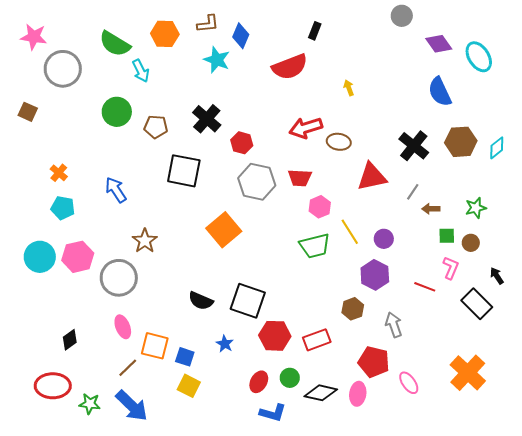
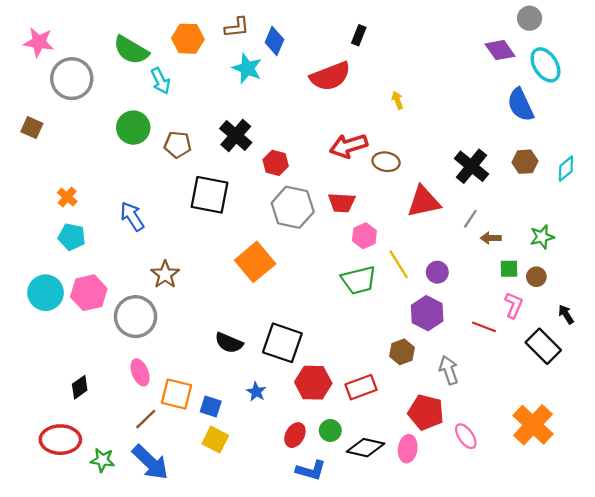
gray circle: (402, 16) -> (530, 18), moved
blue semicircle: (440, 92) -> (520, 105), moved
brown hexagon: (461, 142) -> (525, 162), size x0.7

